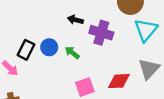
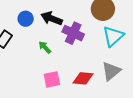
black arrow: (75, 20) -> (52, 18), size x1.5
blue circle: (49, 47) -> (26, 19), moved

